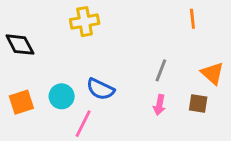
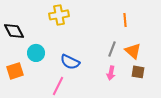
orange line: (192, 19) -> (125, 20), moved
orange triangle: (213, 73) -> (133, 51), moved
cyan circle: (62, 96) -> (36, 53), moved

